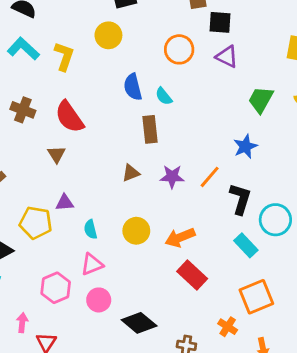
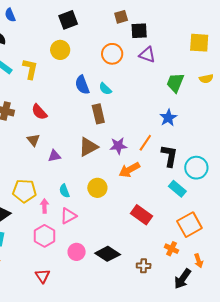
red semicircle: (69, 117) -> (39, 112), size x0.7
brown triangle: (131, 173) -> (88, 147), size x1.5
purple triangle: (65, 203) -> (54, 156), moved
orange arrow: (180, 237) -> (129, 170), moved
pink circle: (99, 300) -> (77, 252), moved
pink arrow: (22, 323) -> (44, 206), moved

